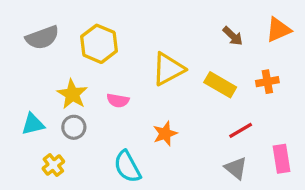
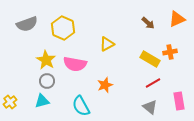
yellow triangle: (168, 69) -> (107, 44), size x0.7
yellow rectangle: (220, 85) -> (150, 59), moved
pink semicircle: (118, 101) -> (75, 64), size x1.6
cyan triangle: (33, 124) -> (42, 101), moved
yellow cross: (53, 165) -> (10, 102), moved

